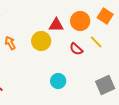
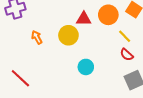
red semicircle: (76, 49) -> (127, 55), moved
cyan circle: (58, 81) -> (86, 67), moved

